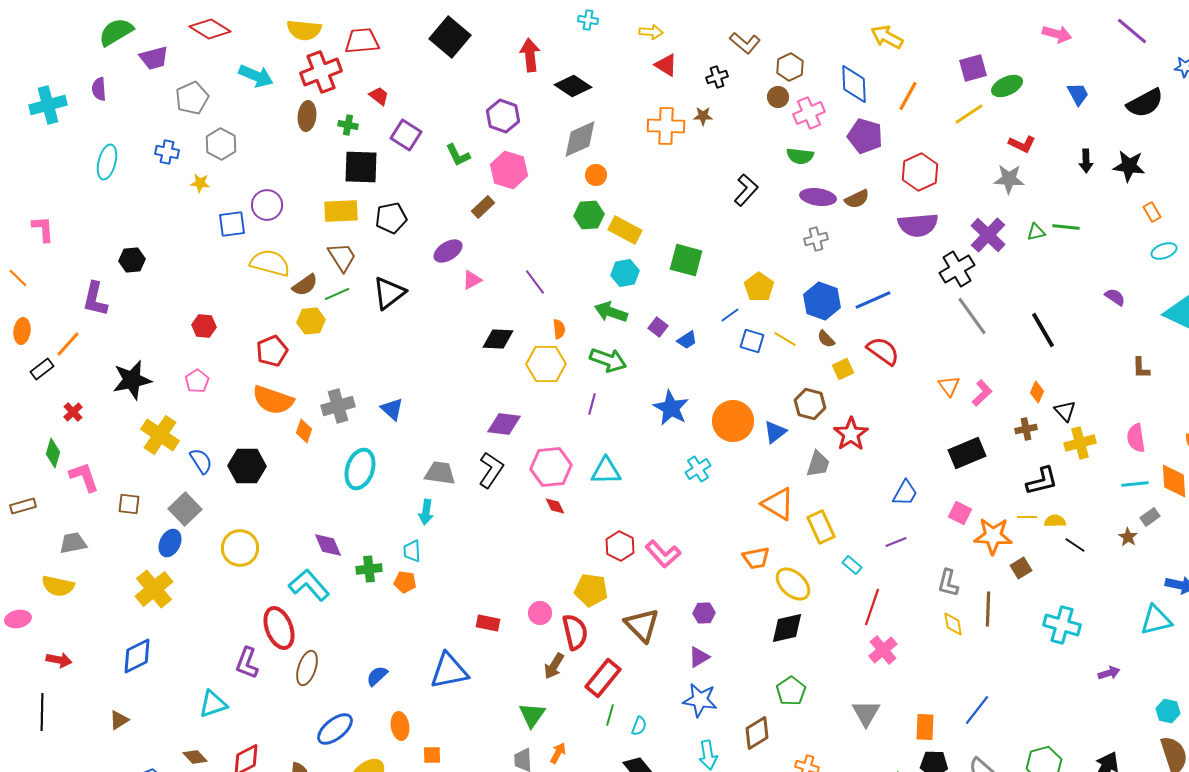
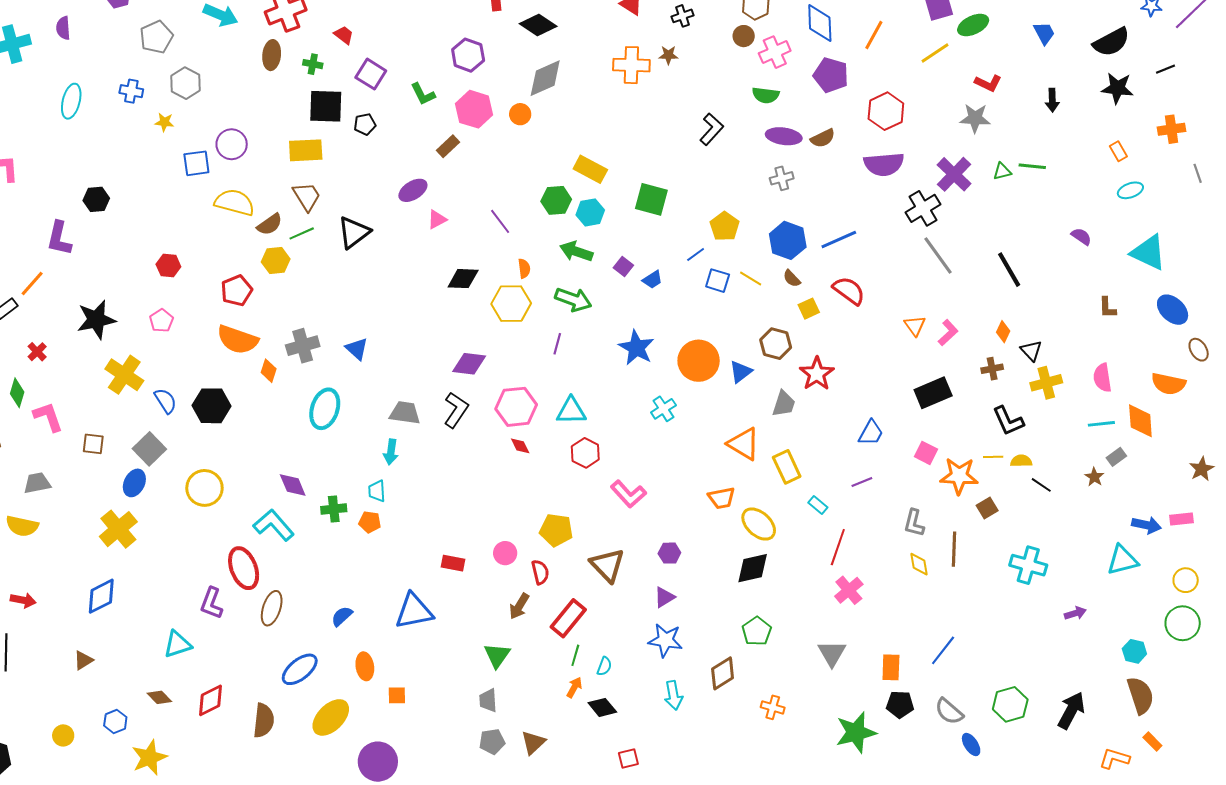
black star: (1129, 166) -> (1117, 88), moved
orange circle: (596, 175) -> (520, 114), moved
green hexagon: (589, 215) -> (556, 200), moved
black pentagon: (391, 218) -> (365, 124), moved, size x0.7
black L-shape: (1042, 481) -> (1008, 421), turned 80
red hexagon: (620, 546) -> (585, 453), moved
red semicircle: (575, 632) -> (540, 572), size x0.7
orange arrow: (558, 753) -> (574, 687), moved

